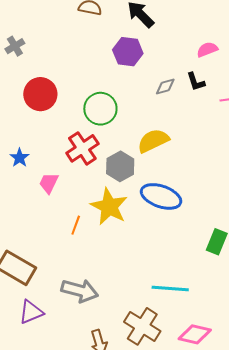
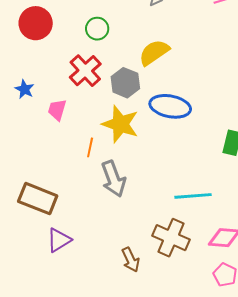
green circle: (100, 109) -> (97, 29), size x0.7
gray arrow: (80, 291) -> (113, 179), moved, turned 63

